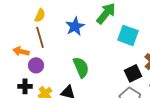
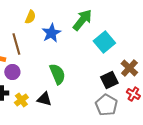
yellow semicircle: (40, 15) -> (30, 17), moved
cyan square: (128, 35) -> (104, 42), turned 30

